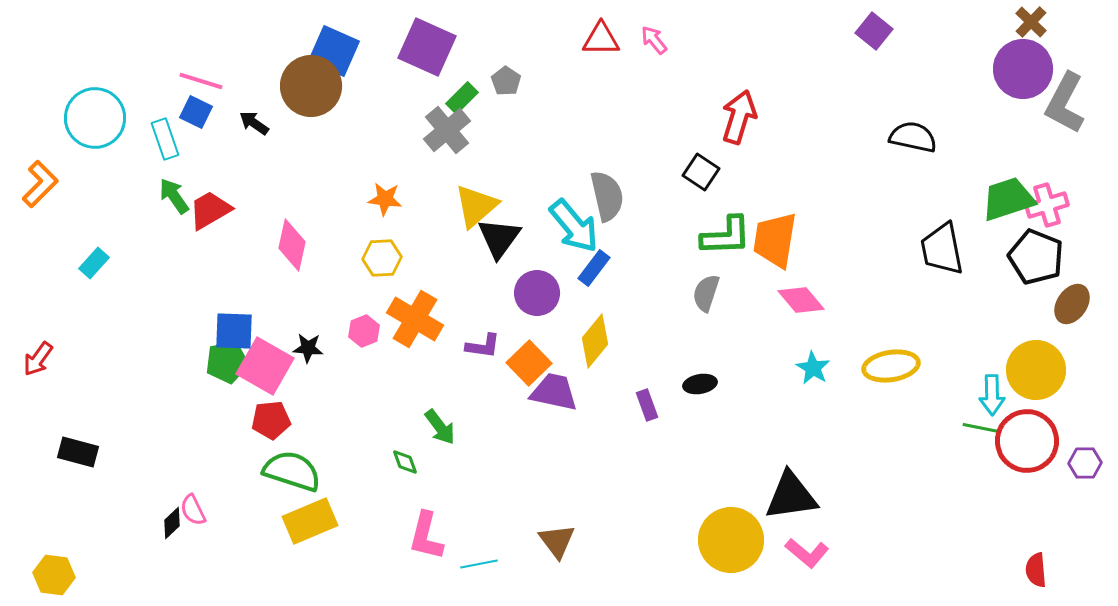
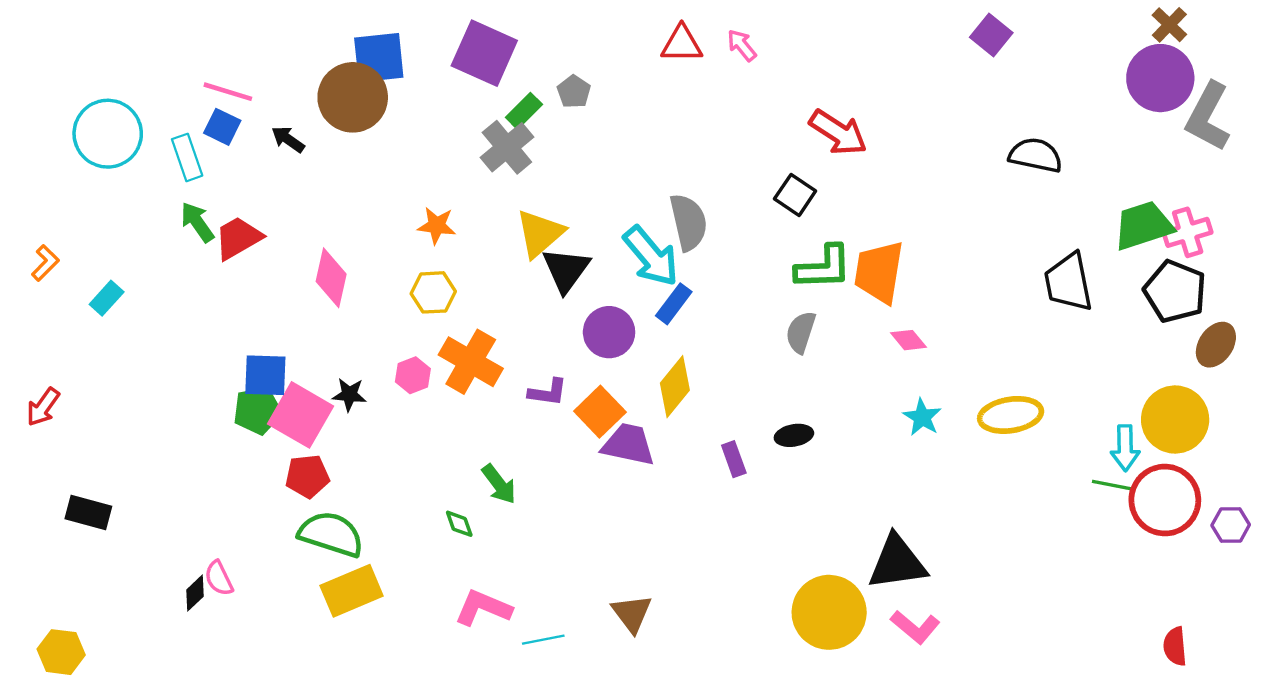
blue square: (334, 51) -> (379, 58), turned -30
red arrow: (739, 117) -> (838, 133), turned 106
orange L-shape: (40, 184) -> (45, 263), moved, size x0.7
pink diamond: (801, 300) -> (909, 340), size x0.7
pink L-shape: (426, 536) -> (483, 608), turned 99

